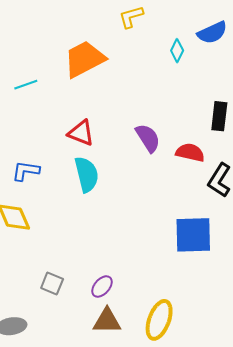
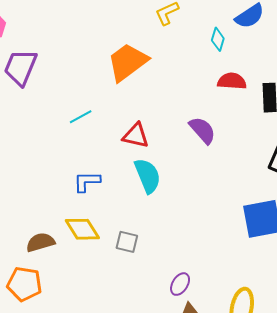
cyan line: (26, 85) -> (81, 117), moved
red semicircle: (190, 152) -> (232, 81), moved
gray square: (52, 284) -> (127, 242), moved

